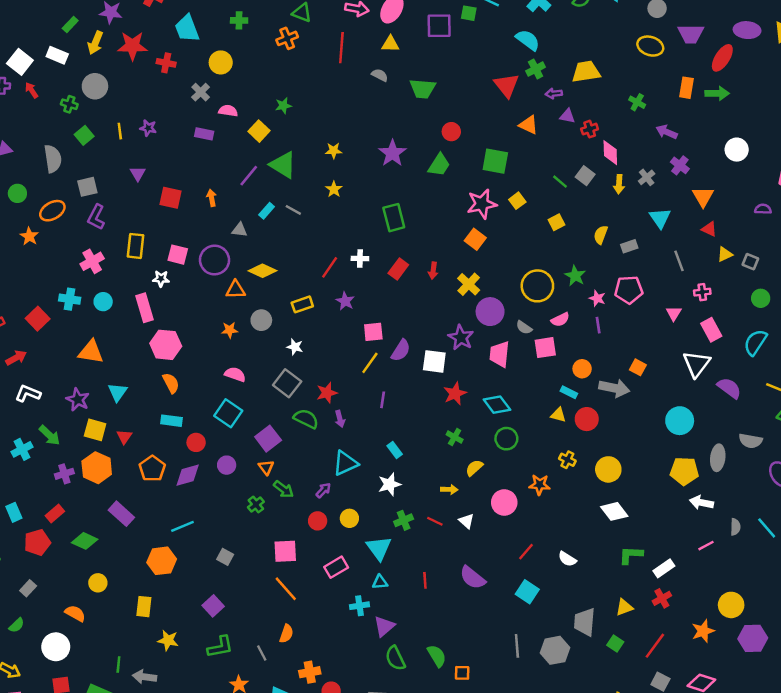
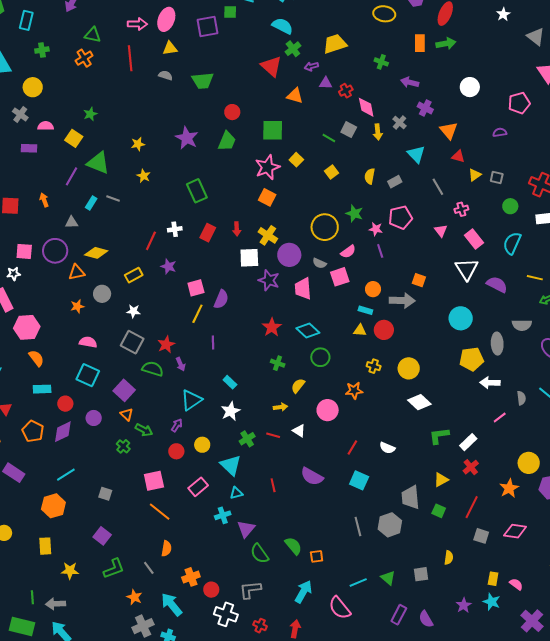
white square: (434, 361) -> (249, 258), moved

